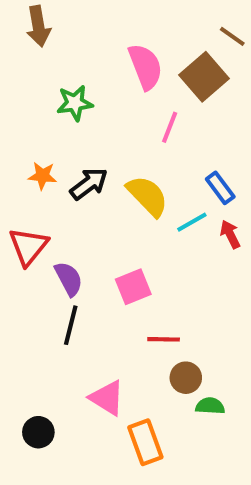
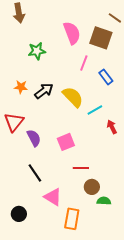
brown square: (204, 77) -> (101, 38), turned -30
blue rectangle: (220, 188) -> (106, 77), moved
red arrow: (230, 234) -> (112, 127), moved
black line: (71, 325) -> (35, 173), moved, turned -48
orange rectangle: (145, 442) -> (72, 219), turned 30

